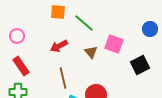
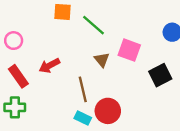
red arrow: (59, 46) -> (49, 66), moved
brown line: (63, 78) -> (83, 89), moved

